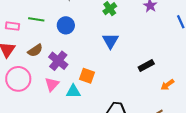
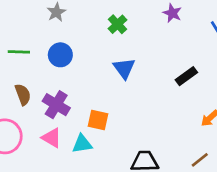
brown semicircle: (35, 50) -> (23, 95), turned -70
black rectangle: (146, 66) -> (186, 76), moved
pink triangle: (52, 84) -> (52, 138), turned -35

